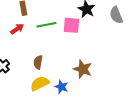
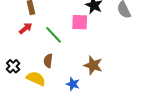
green line: (46, 25) -> (54, 35), moved, turned 60
yellow semicircle: (40, 83) -> (36, 79), moved, turned 54

